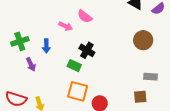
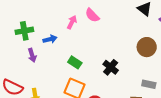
pink arrow: (66, 26) -> (72, 22), turned -96
blue arrow: (46, 46) -> (50, 39), turned -112
black cross: (87, 50) -> (111, 67), moved

